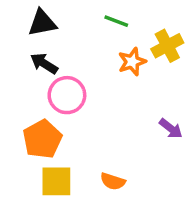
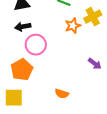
black arrow: (44, 63) -> (23, 27), turned -42
yellow square: (56, 181) -> (14, 98), moved

